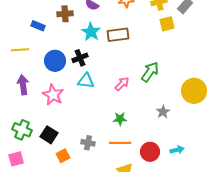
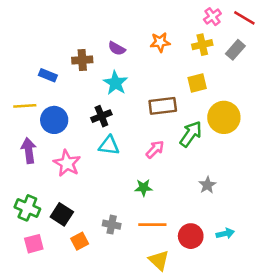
yellow square: (167, 24) -> (197, 83), moved
brown rectangle: (118, 35) -> (163, 106), moved
blue circle: (55, 61) -> (54, 120), moved
yellow circle: (194, 91) -> (224, 117), moved
green star: (120, 119) -> (144, 188), moved
pink square: (16, 159) -> (34, 244), moved

